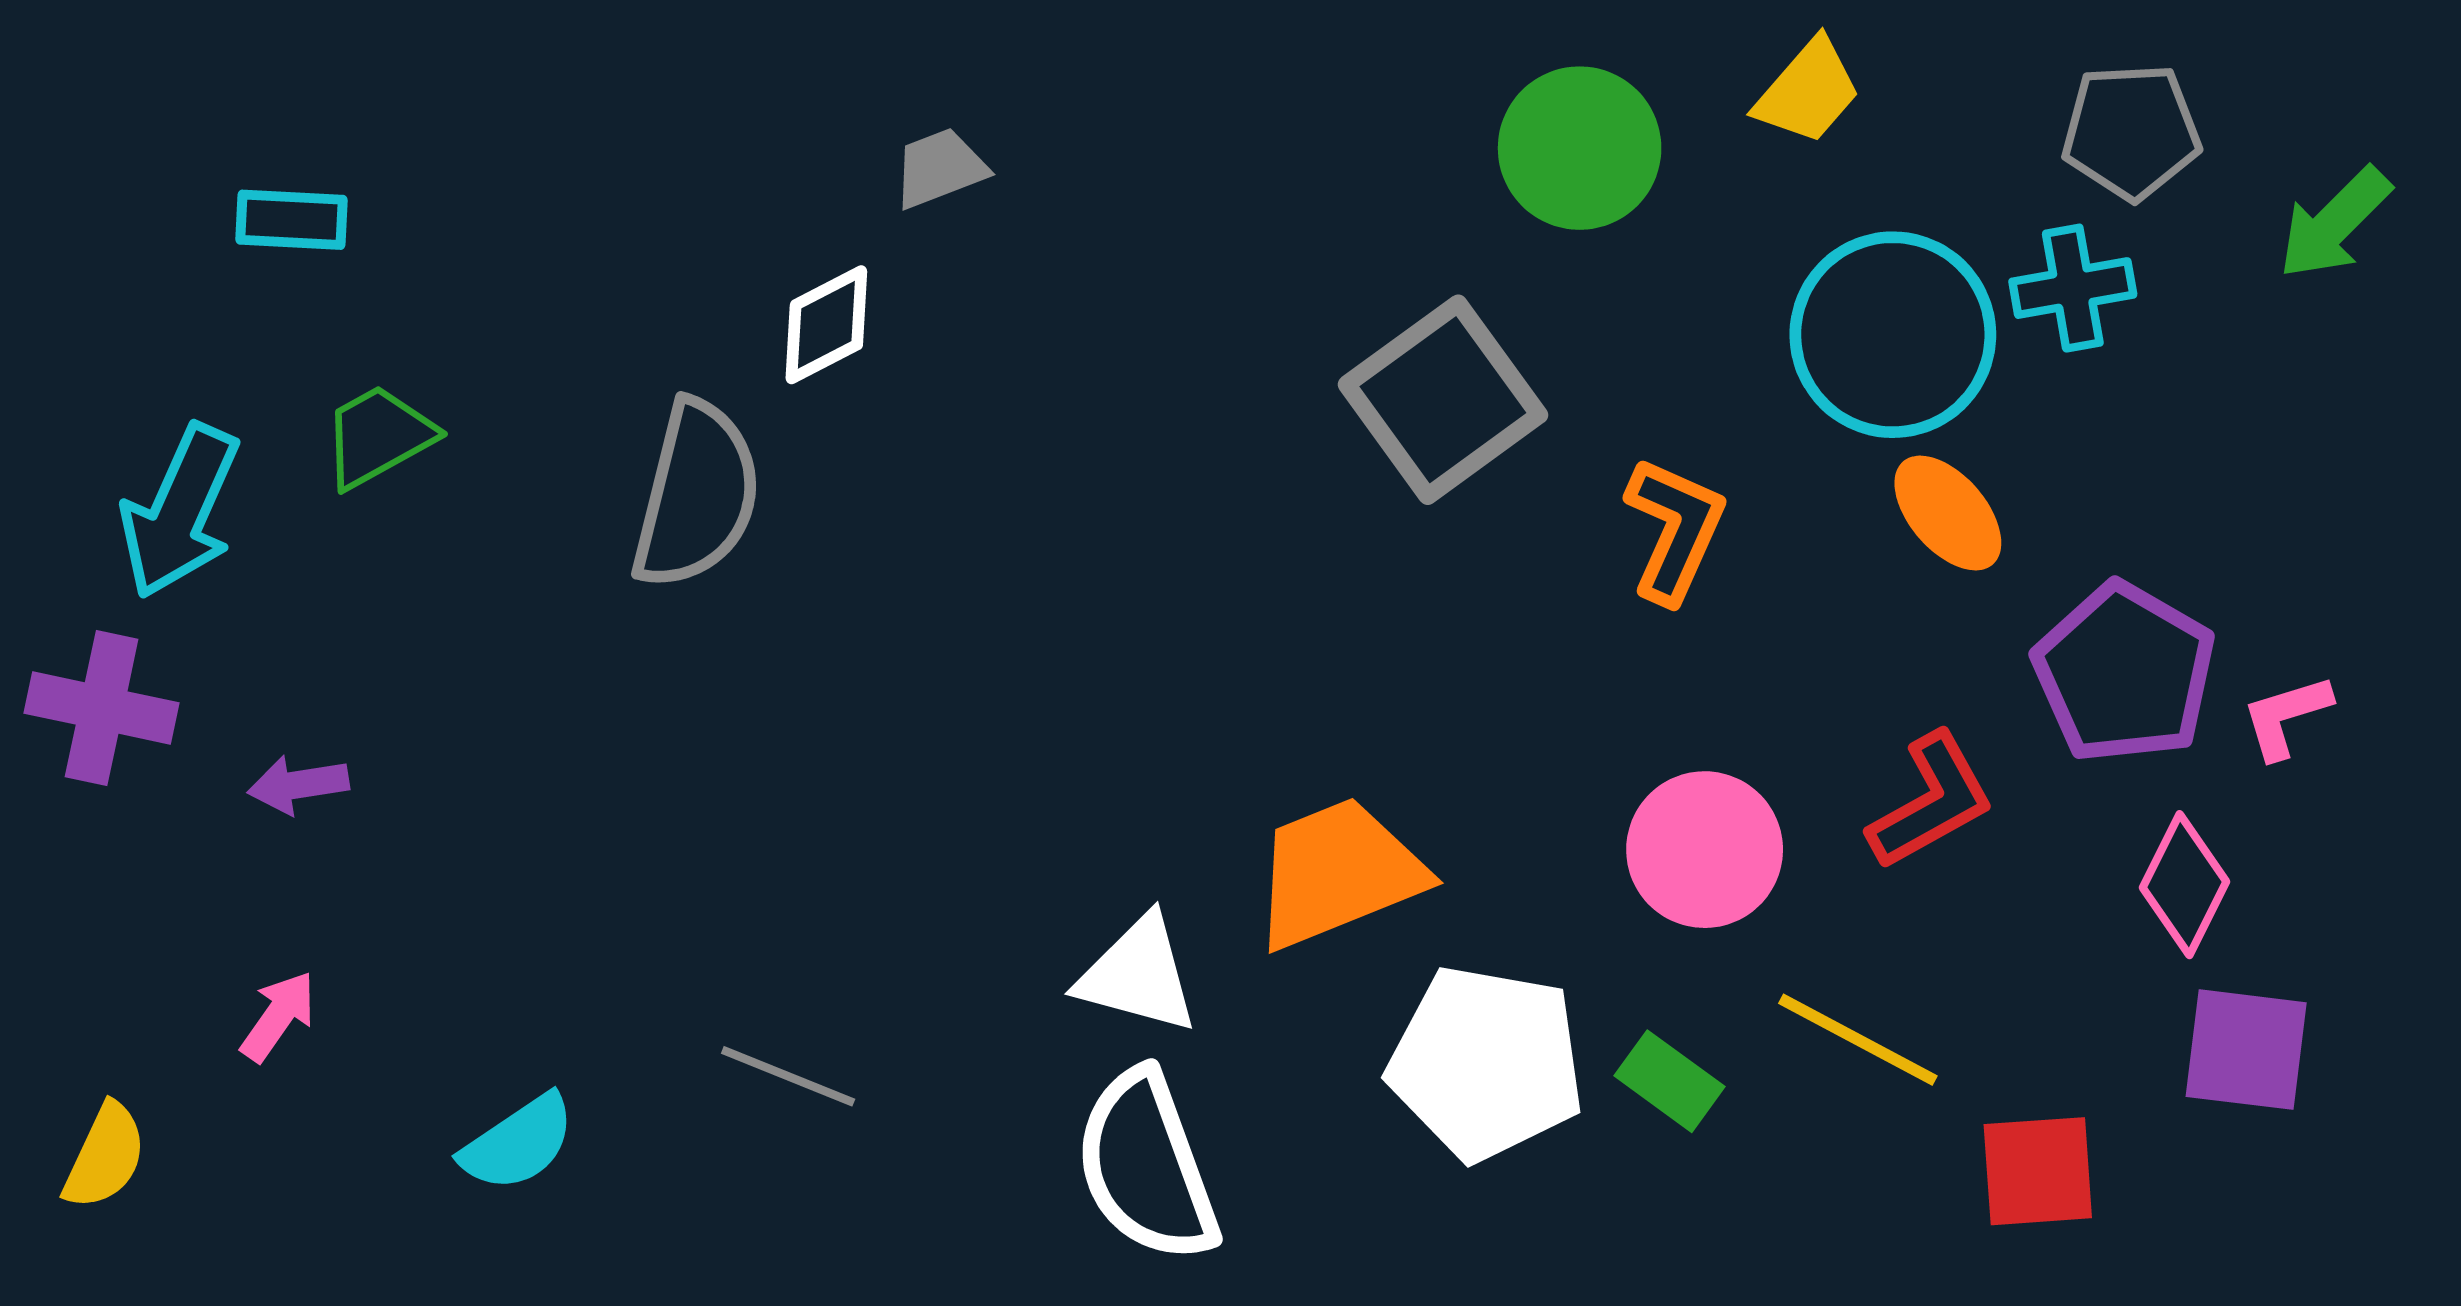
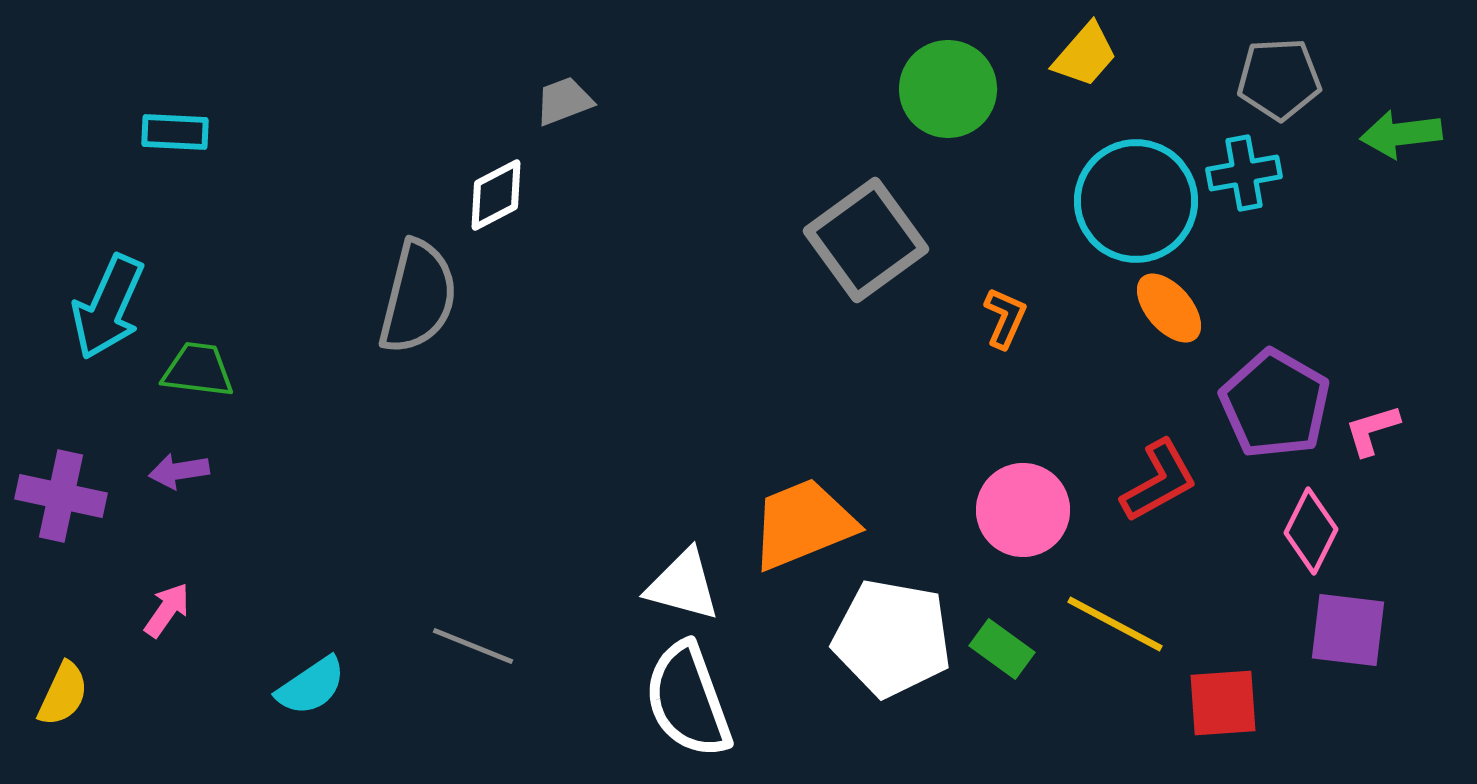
green arrow: (2334, 223) -> (1401, 134), turned 38
green trapezoid: (378, 436) -> (198, 370), moved, turned 36
orange L-shape: (1675, 530) -> (1005, 318), size x0.7
purple cross: (102, 708) -> (61, 496), moved

